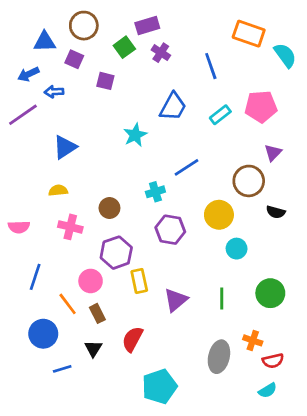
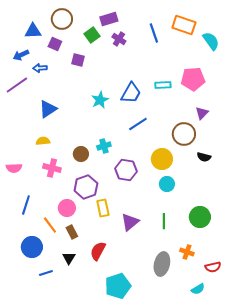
blue line: (211, 66) -> (154, 33), moved
blue trapezoid: (173, 107) -> (131, 93), moved
cyan rectangle: (220, 115) -> (163, 85), turned 35
cyan cross: (155, 192) -> (104, 146), moved
cyan circle: (237, 249) -> (167, 184), moved
red semicircle: (273, 361) -> (213, 267), moved

